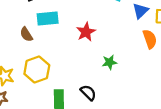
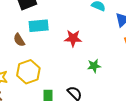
red star: (86, 32) -> (73, 38), turned 30

